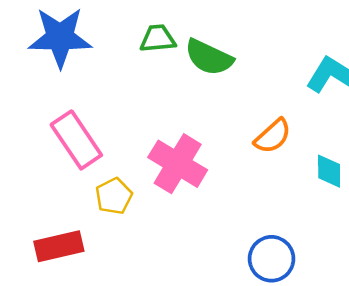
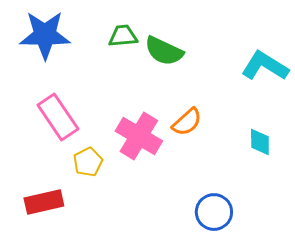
orange semicircle: (273, 136) -> (187, 122), moved

